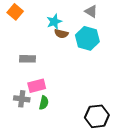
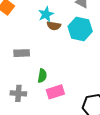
pink rectangle: (37, 86) -> (55, 92), moved
green semicircle: (44, 103) -> (42, 76), moved

